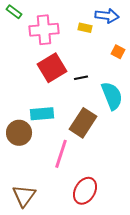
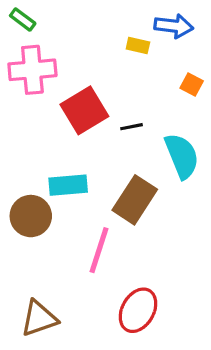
pink cross: (44, 30) -> (32, 70), moved
brown triangle: (24, 196) -> (39, 318), turned 35

